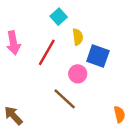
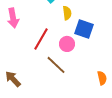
red line: (47, 52) -> (41, 39), moved

